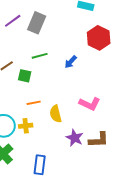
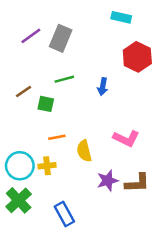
blue arrow: (71, 62) -> (103, 87), turned -32
purple star: (75, 138) -> (108, 181), turned 30
blue rectangle: (40, 165) -> (64, 214), turned -36

